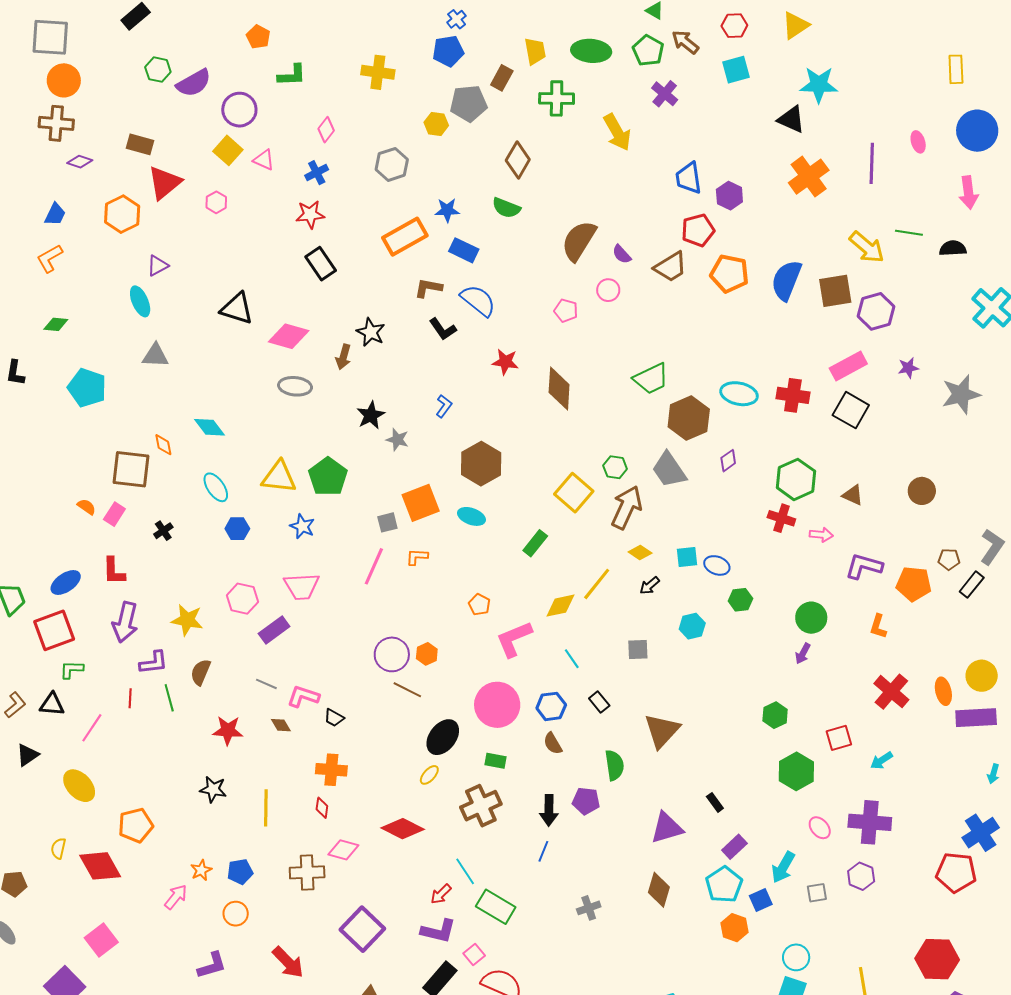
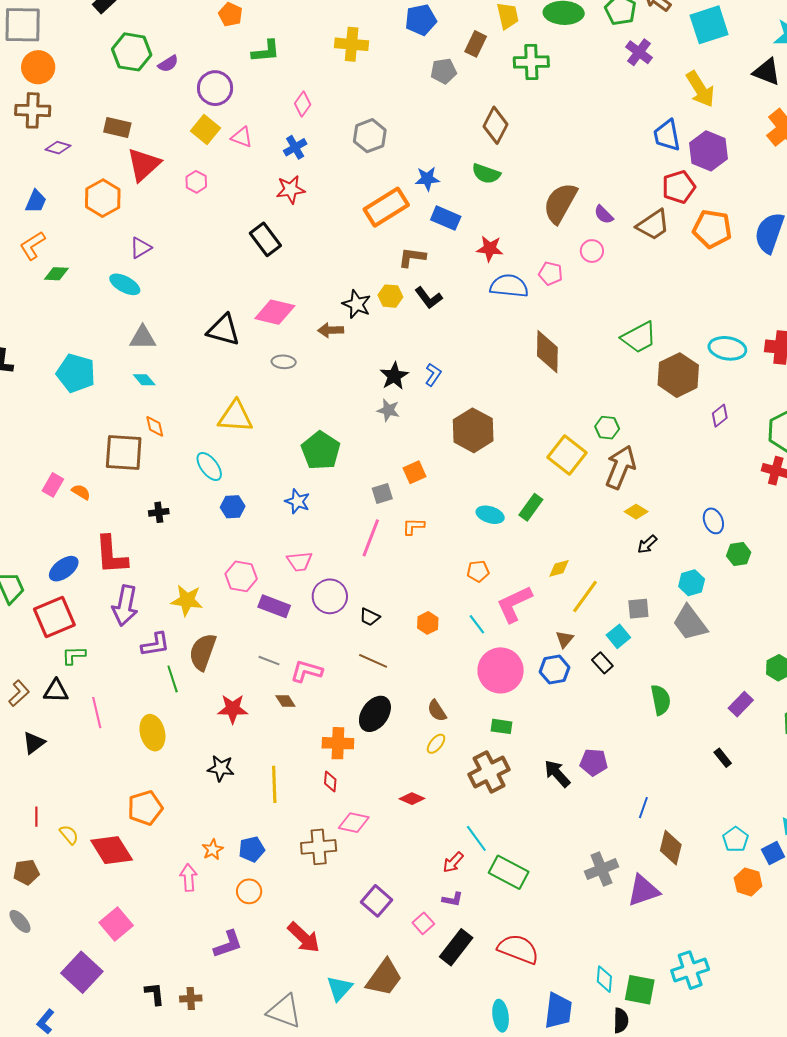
green hexagon: (158, 70) -> (132, 52), size x1.5
cyan square: (736, 70) -> (709, 25), size x1.4
purple semicircle: (194, 83) -> (168, 64), size x0.6
gray pentagon: (469, 103) -> (444, 71), size x0.7
yellow hexagon: (436, 124) -> (390, 296), moved
yellow arrow: (617, 132) -> (700, 89), moved
purple hexagon: (729, 196) -> (709, 151), size x1.4
black rectangle: (321, 264) -> (265, 239), moved
cyan ellipse: (140, 301) -> (125, 284), turned -36
blue semicircle: (478, 301) -> (509, 286), moved, turned -30
black triangle: (237, 309) -> (223, 330), moved
green diamond: (56, 324) -> (56, 274), moved
brown arrow: (343, 357) -> (331, 330), turned 75
red star: (505, 362) -> (490, 249), moved
gray ellipse: (295, 386) -> (284, 362), size x0.7
black star: (371, 415) -> (394, 376), moved
cyan diamond: (210, 427) -> (144, 380), moved, size x0.7
gray trapezoid: (669, 470) -> (690, 623), moved
yellow triangle: (279, 477) -> (235, 417), moved
orange square: (421, 503) -> (415, 472), size x0.6
pink rectangle: (114, 514) -> (53, 485), moved
cyan ellipse: (471, 516) -> (490, 515), moved
black cross: (163, 531) -> (159, 512), turned 30
cyan square: (687, 557) -> (618, 636), moved, turned -30
blue ellipse: (717, 565) -> (713, 521), turned 50
red L-shape: (114, 571) -> (111, 555), size x1.4
yellow line: (597, 584) -> (585, 596), moved
pink trapezoid: (302, 586) -> (300, 561), size x0.7
orange pentagon: (479, 605) -> (478, 571), turned -30
yellow diamond: (560, 606) -> (559, 568), size x0.7
purple rectangle: (274, 630) -> (274, 606), turned 60
purple circle: (392, 654) -> (330, 596), moved
cyan line: (572, 659) -> (477, 624), moved
brown semicircle: (201, 672) -> (203, 652), size x1.4
brown line: (407, 690) -> (373, 661), moved
red line: (130, 698) -> (36, 817), moved
black trapezoid: (334, 718) -> (370, 617), moved
pink line: (92, 728) -> (97, 713), turned -44
brown triangle: (662, 731) -> (564, 639), moved, size x0.5
black ellipse: (443, 737) -> (375, 714), moved
brown semicircle: (553, 743) -> (437, 711), moved
green semicircle: (614, 765) -> (661, 700), moved
yellow ellipse: (79, 786) -> (152, 733), moved, turned 32
black arrow: (549, 810) -> (557, 774), turned 140
purple triangle: (667, 828) -> (643, 891), moved
red diamond: (403, 829) -> (412, 799), size x0.6
purple rectangle: (734, 847) -> (741, 704), moved
yellow semicircle: (58, 848) -> (69, 835), turned 130
blue line: (543, 851) -> (643, 808), moved
cyan pentagon: (724, 885) -> (736, 839), size x0.7
pink arrow: (176, 897) -> (189, 877), turned -40
gray cross: (589, 908) -> (602, 869), size x1.4
purple square: (362, 929) -> (376, 901), size x0.7
purple L-shape: (438, 931) -> (452, 899), size x0.6
pink square: (474, 955) -> (423, 923), moved

